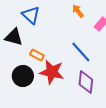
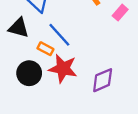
blue line: (81, 52) -> (59, 35), moved
purple diamond: (86, 82) -> (103, 80), turned 60

